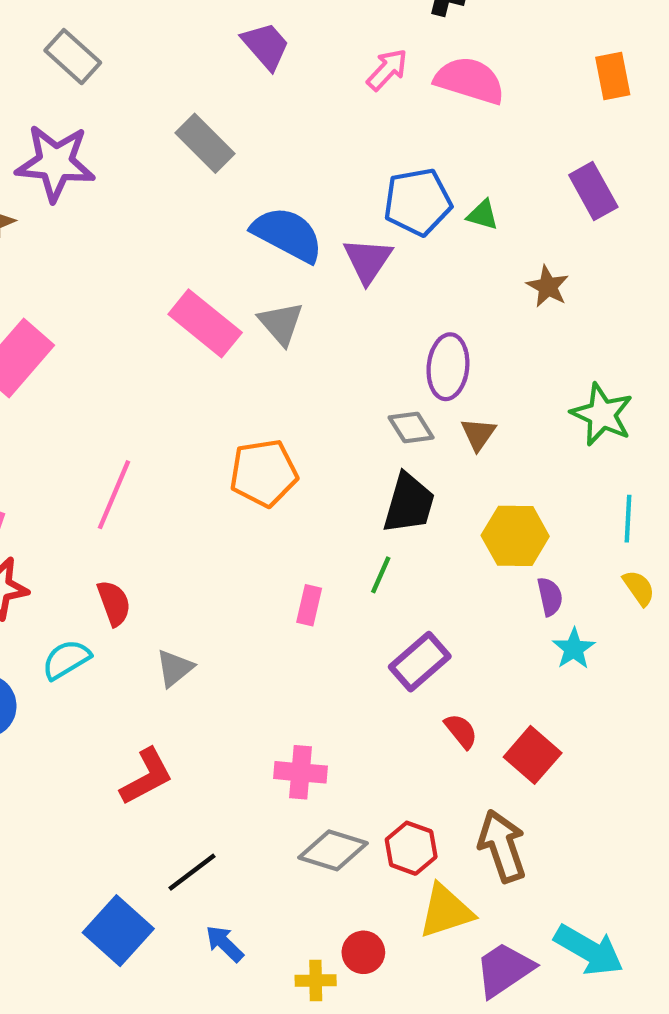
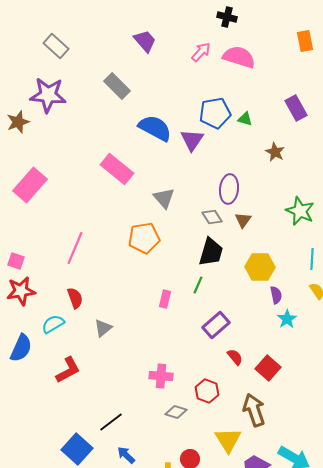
orange rectangle: (613, 76) -> (305, 41), moved
gray triangle: (281, 323) -> (164, 198), moved
red L-shape: (146, 777) -> (68, 370), moved
red hexagon: (411, 848) -> (207, 391), moved
gray diamond: (333, 850) -> (176, 412), size x0.7
yellow triangle: (446, 911) -> (228, 440), turned -44

